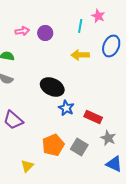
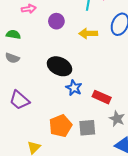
purple circle: (45, 33) -> (56, 21), moved
gray square: (79, 147) -> (87, 128), turned -36

